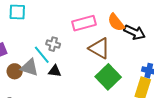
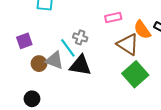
orange semicircle: (116, 22) -> (142, 30), moved
pink rectangle: (84, 23) -> (113, 18), size x0.7
black triangle: (55, 71) -> (80, 65), size x1.6

